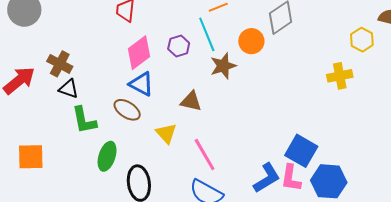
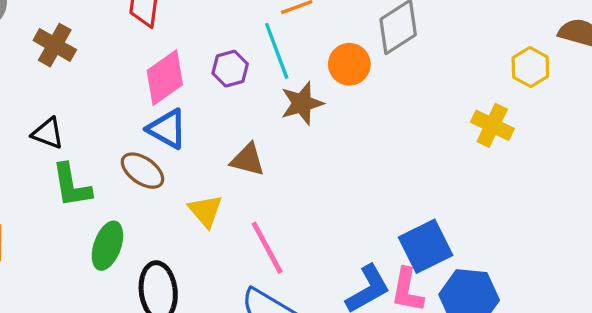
brown cross: (60, 64) -> (55, 45), moved
yellow cross: (340, 76) -> (492, 125), turned 35
blue square: (301, 151) -> (426, 246), turned 32

